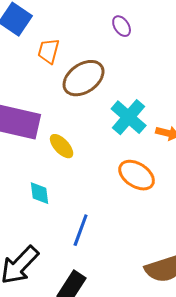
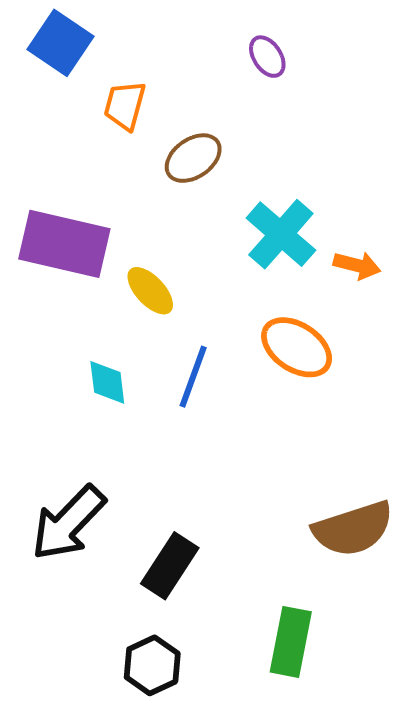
brown ellipse: (84, 78) -> (193, 158), size x0.7
blue line: (81, 230) -> (193, 377), moved

